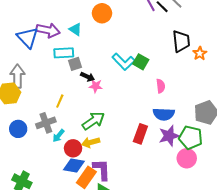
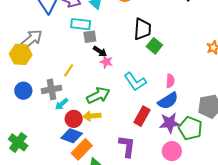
black trapezoid: (181, 41) -> (142, 29), moved
cyan L-shape: (123, 62) -> (135, 82), moved
gray arrow: (18, 76) -> (32, 39), turned 40
pink semicircle: (161, 86) -> (170, 81), moved
blue semicircle: (164, 114) -> (168, 101), turned -45
pink circle: (187, 158) -> (172, 151), moved
purple L-shape: (102, 170) -> (127, 146), moved

